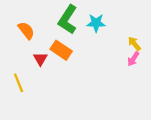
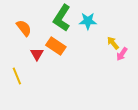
yellow arrow: (134, 44) -> (113, 43), moved

